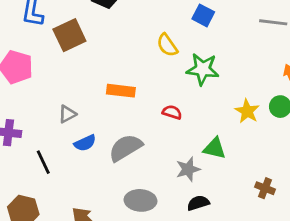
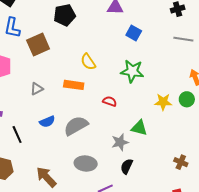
yellow semicircle: (167, 45) -> (88, 62), moved
yellow star: (247, 111) -> (163, 102), turned -30
gray triangle: (67, 114) -> (37, 89), moved
brown cross: (265, 188) -> (181, 162), moved
black semicircle: (198, 203) -> (127, 166), turned -49

